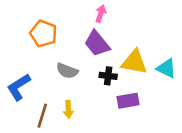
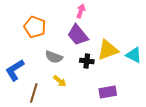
yellow triangle: (134, 62) -> (108, 50), turned -30
purple rectangle: (128, 101) -> (108, 92), moved
yellow arrow: (68, 109) -> (60, 81), moved, turned -48

